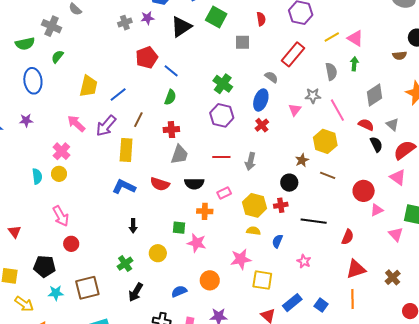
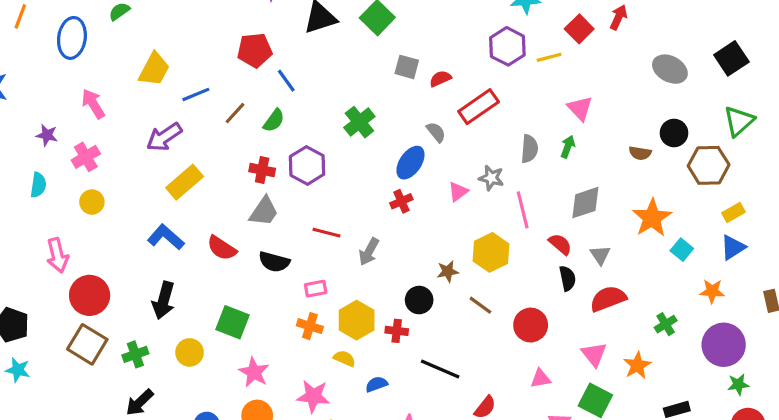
red semicircle: (261, 19) -> (440, 79), moved, turned -120
yellow line: (332, 37) -> (549, 57), moved
purple hexagon: (222, 115) -> (307, 165), moved
purple star: (26, 120) -> (47, 135), moved
brown line: (138, 120) -> (235, 113), moved
pink arrow: (76, 123) -> (93, 104), moved
yellow rectangle: (126, 150) -> (185, 182), turned 30
yellow circle: (59, 174) -> (92, 202), moved
pink triangle: (398, 177) -> (594, 354), moved
red circle: (364, 191) -> (531, 325), moved
orange cross: (205, 211) -> (310, 326), moved
black arrow: (133, 226) -> (164, 300), size x1.6
green square: (179, 228) -> (233, 322), size x1.5
blue semicircle: (277, 241) -> (376, 384), turned 32
pink star: (197, 243) -> (254, 372), moved
red circle: (71, 244) -> (90, 295), moved, size x1.6
brown square: (87, 288) -> (87, 344), moved, turned 30

